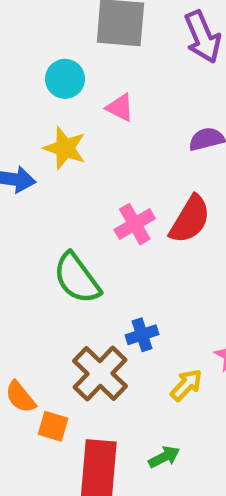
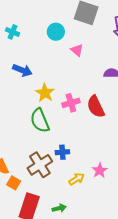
yellow star: (65, 148) -> (45, 93), moved
red semicircle: (190, 219) -> (96, 107), turned 110

